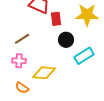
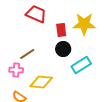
red rectangle: (56, 19) -> (61, 30), moved
brown line: (22, 39) -> (27, 54), moved

